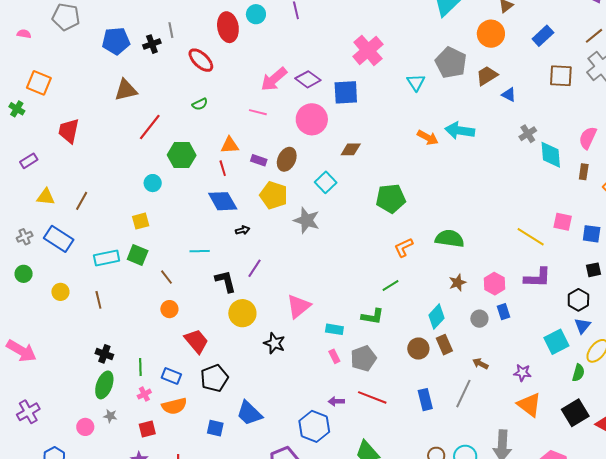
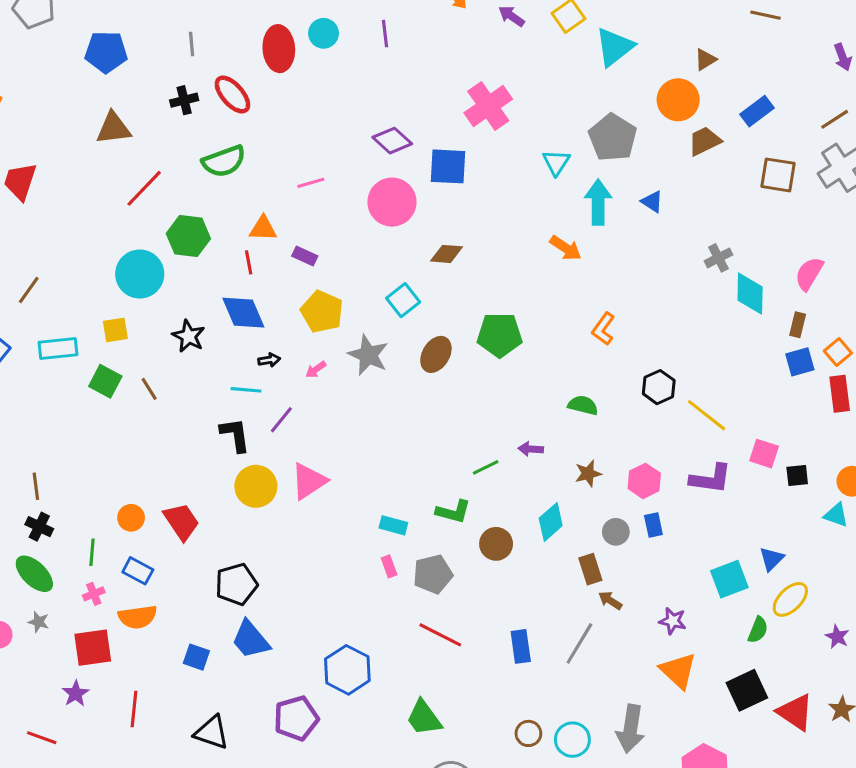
black cross: (152, 44) -> (184, 100), moved
brown trapezoid: (487, 76) -> (705, 141), moved
pink arrow: (274, 79) -> (316, 369), moved, size x0.5
blue triangle: (509, 95) -> (652, 202), moved
green semicircle: (200, 104) -> (224, 161), size x1.8
pink line: (258, 112) -> (311, 183), turned -36
cyan arrow: (460, 131) -> (598, 202), moved, turned 76
brown ellipse: (287, 159) -> (436, 354), moved
cyan circle: (153, 183) -> (140, 274), size x1.8
pink square: (563, 222) -> (764, 454), moved
blue square: (592, 234) -> (800, 362), moved, turned -30
green semicircle: (450, 239) -> (583, 405), size x0.7
orange L-shape: (404, 247) -> (603, 329), moved, turned -35
cyan line: (200, 251) -> (246, 390), moved
cyan rectangle: (107, 258) -> (58, 349), moved
brown line: (167, 277) -> (149, 389), moved
brown line: (98, 300) -> (36, 486), moved
black hexagon: (578, 300) -> (659, 387), moved
pink triangle: (298, 306) -> (309, 481), moved
orange circle: (169, 309) -> (131, 518), moved
black star: (274, 343) -> (189, 336), moved
brown rectangle: (444, 345) -> (590, 569), moved
brown circle: (418, 349) -> (496, 544), moved
black pentagon: (214, 378) -> (236, 584), moved
green ellipse: (104, 385) -> (34, 574), turned -72
purple arrow: (336, 401) -> (531, 449), moved
red square: (147, 429) -> (93, 648), size x1.5

